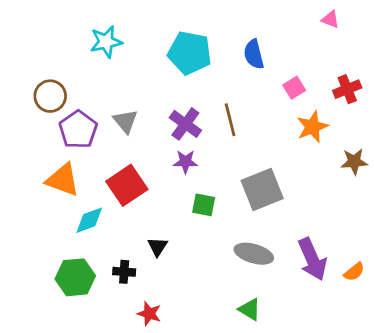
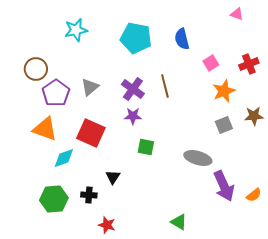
gray triangle: (125, 121) -> (90, 87), turned 30
red square: (127, 185) -> (91, 133), turned -32
gray square: (262, 190) -> (224, 125), moved, size x0.6
gray ellipse: (254, 254) -> (198, 158), moved

